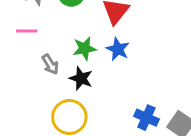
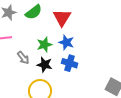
blue cross: (146, 118) -> (70, 63), moved

